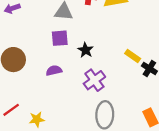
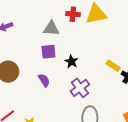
purple semicircle: (54, 70) -> (44, 80), turned 72

